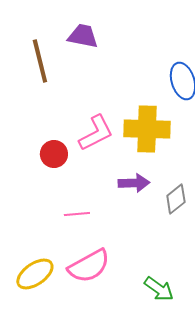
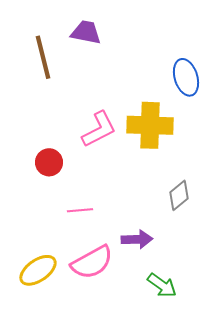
red circle: (54, 154) -> (49, 162), moved
purple arrow: (134, 183) -> (137, 239), moved

